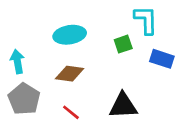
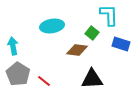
green square: (123, 44) -> (92, 33), turned -32
brown diamond: (70, 74) -> (77, 50), moved
red line: (71, 112) -> (44, 81), moved

